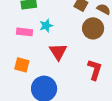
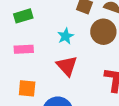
cyan star: (46, 26) -> (66, 36), moved

